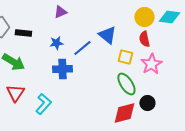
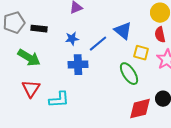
green ellipse: (126, 84) -> (129, 74), moved
cyan L-shape: (43, 104) -> (59, 100), turned 45

